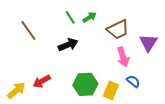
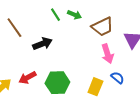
green arrow: (89, 17) -> (74, 15), turned 56
black arrow: (68, 45) -> (42, 44), moved
green hexagon: (85, 84) -> (57, 83), moved

